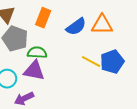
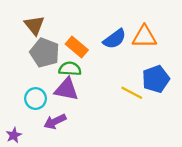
orange rectangle: (43, 18) -> (77, 47), moved, turned -72
yellow line: (91, 62) -> (132, 93), moved

